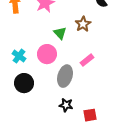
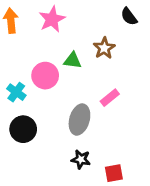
green triangle: (60, 33) -> (73, 60), turned -40
pink circle: (47, 54) -> (45, 76), moved

